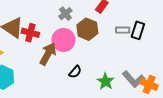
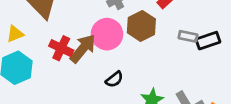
black rectangle: (138, 30) -> (208, 41), turned 42
red cross: (30, 33) -> (61, 48), moved

